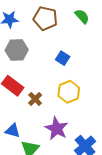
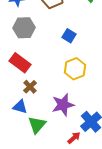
brown cross: (35, 99) -> (30, 87), moved
purple star: (56, 129) -> (63, 105), turned 30

